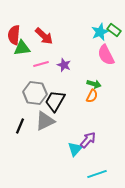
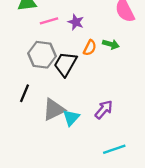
orange semicircle: (92, 96) -> (90, 48), moved
gray triangle: (45, 121) -> (54, 110), moved
cyan triangle: (75, 149) -> (71, 118), moved

